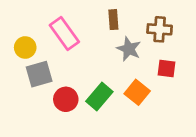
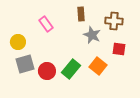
pink rectangle: (64, 34) -> (46, 24), size x0.7
yellow circle: (25, 48) -> (18, 42), moved
gray square: (39, 74) -> (25, 64), moved

